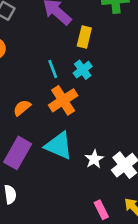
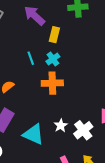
orange cross: (63, 100) -> (52, 83), moved, turned 30
cyan triangle: (59, 146) -> (33, 134), moved

